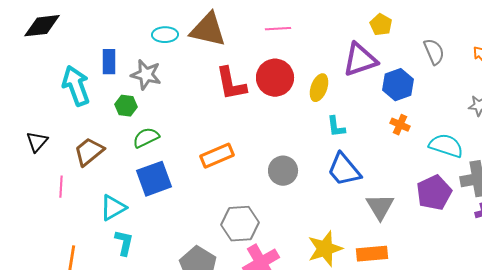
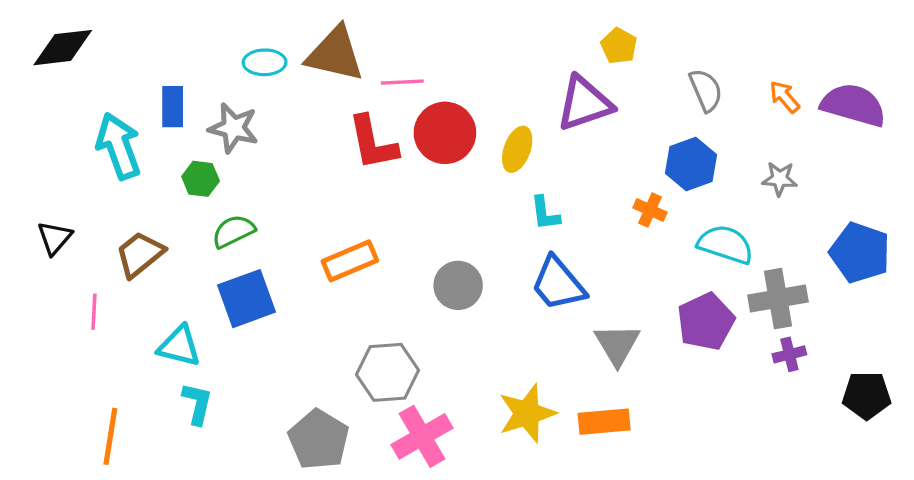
pink line: (278, 29) -> (402, 82), moved
blue hexagon: (398, 85) -> (691, 164), moved
cyan triangle: (113, 208) -> (179, 346), turned 44

